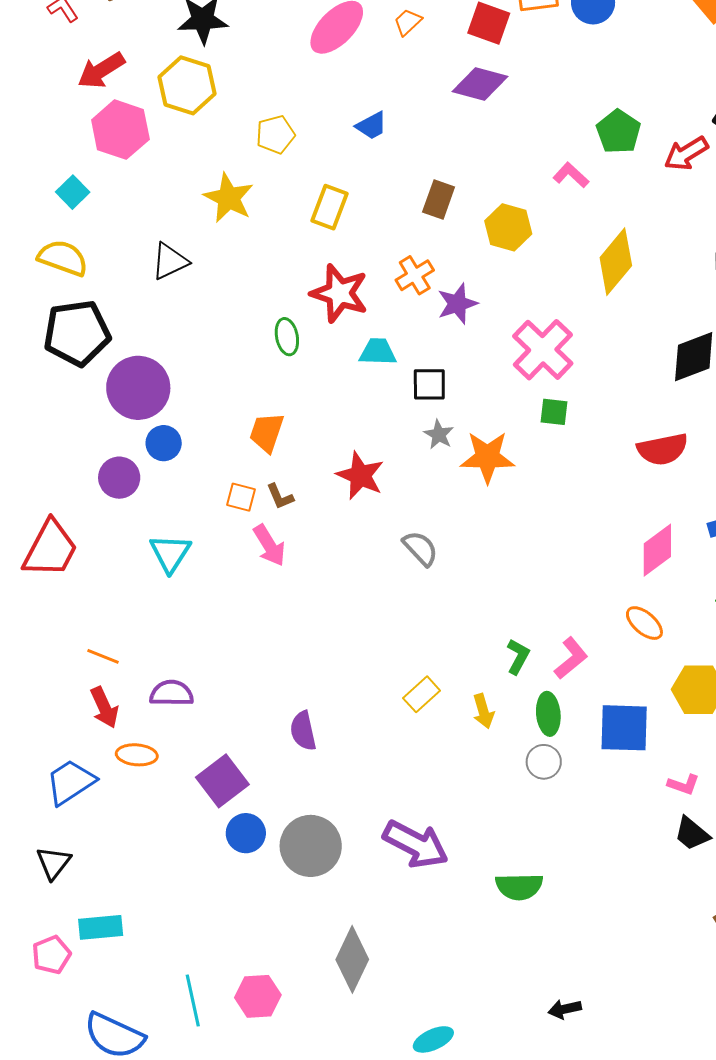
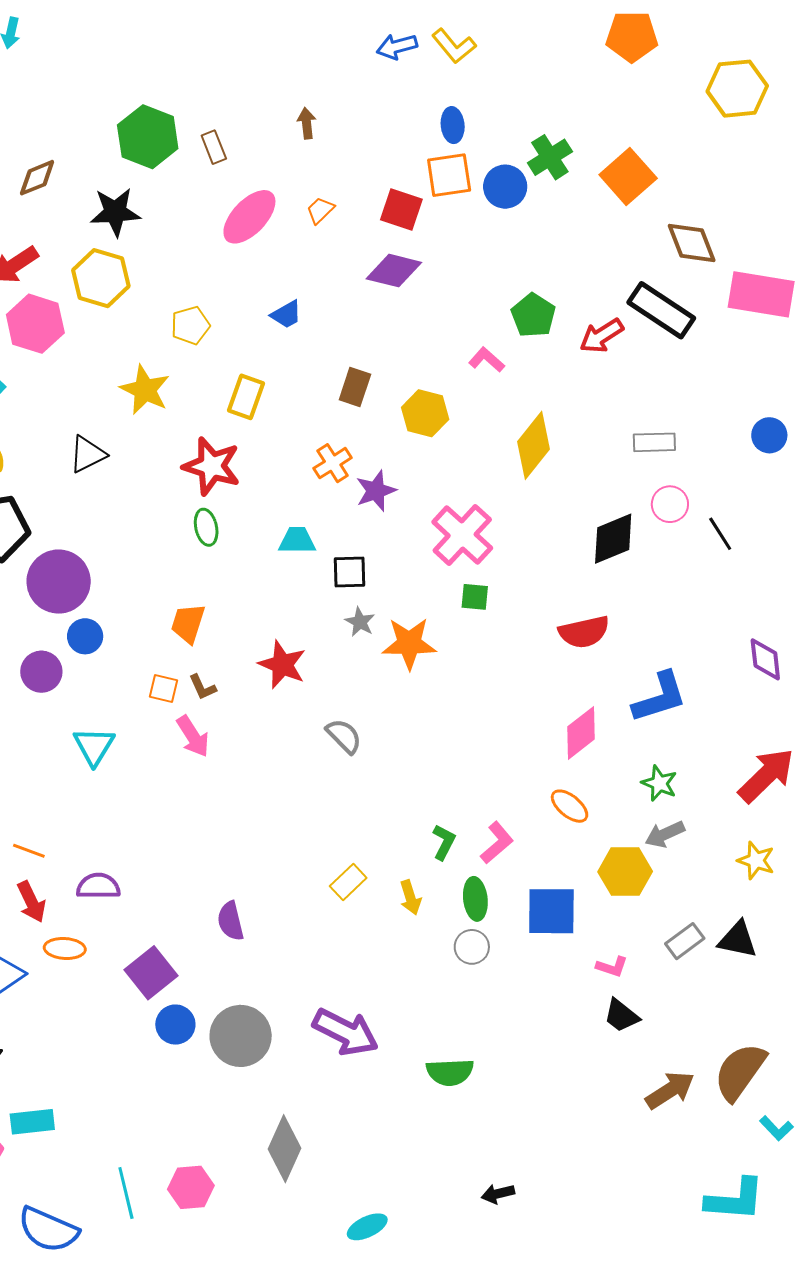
red star: (339, 293) -> (212, 466), moved

